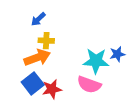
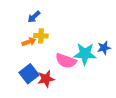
orange arrow: (37, 58) -> (29, 42), moved, size x0.6
pink semicircle: (89, 85) -> (66, 61), moved

